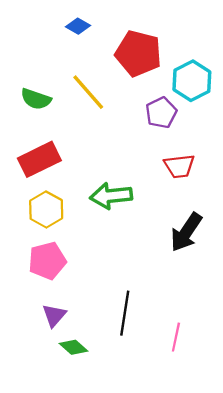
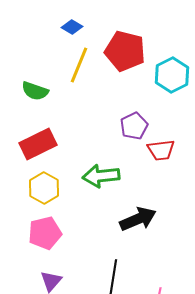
yellow line: (88, 92) -> (79, 65), moved, turned 63
purple pentagon: (161, 113) -> (134, 126), moved
black arrow: (186, 232) -> (138, 219), moved, turned -147

